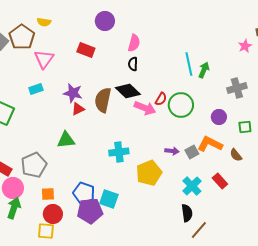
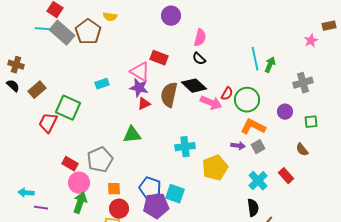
red rectangle: (86, 50) -> (159, 58), moved
pink triangle: (44, 59) -> (140, 72), moved, turned -35
black semicircle: (133, 64) -> (199, 59), turned -48
orange L-shape: (210, 144) -> (253, 127), moved

